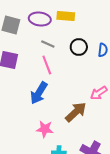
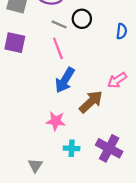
black circle: (79, 47) -> (82, 19), moved
blue arrow: (39, 93) -> (65, 80), moved

